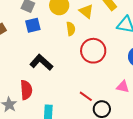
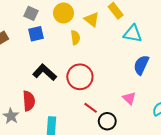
red circle: (93, 51) -> (80, 77), moved
pink triangle: (123, 87) -> (129, 98), turned 32

